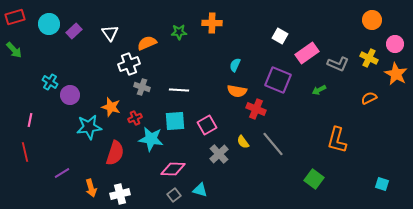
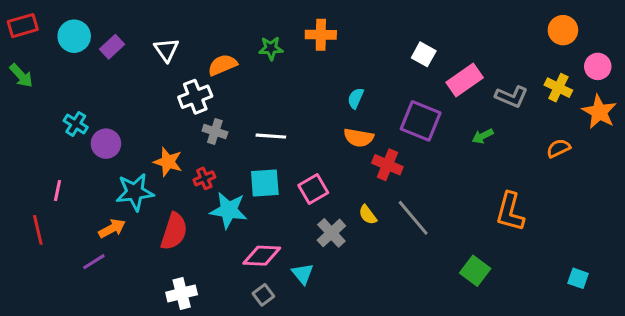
pink line: (30, 120) -> (58, 191), moved
orange arrow: (91, 188) -> (112, 228), moved, turned -102
cyan triangle: (200, 190) -> (303, 274), moved, turned 35

